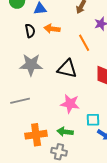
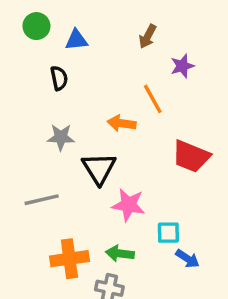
orange arrow: (52, 29) -> (122, 123), moved
gray star: (31, 65) -> (61, 137), size x0.7
black triangle: (67, 69) -> (99, 168), moved, turned 45

